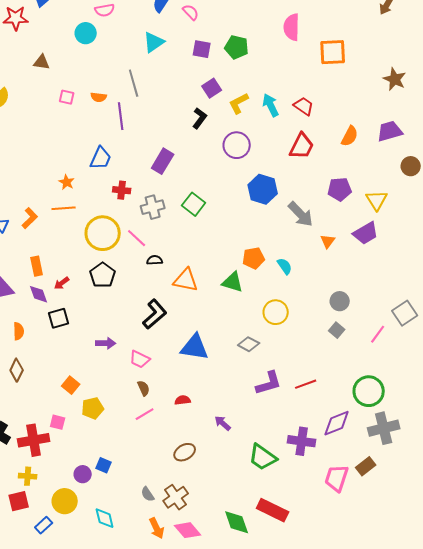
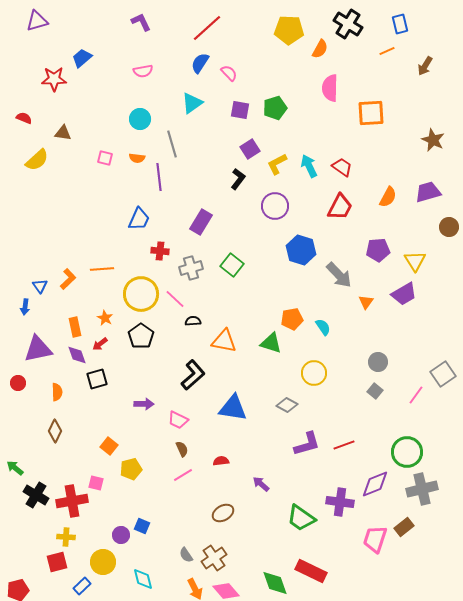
cyan circle: (86, 33) -> (140, 119), moved
green pentagon: (237, 47) -> (275, 108), turned -30
brown triangle: (42, 62) -> (63, 133), moved
orange star: (67, 182) -> (105, 318), moved

